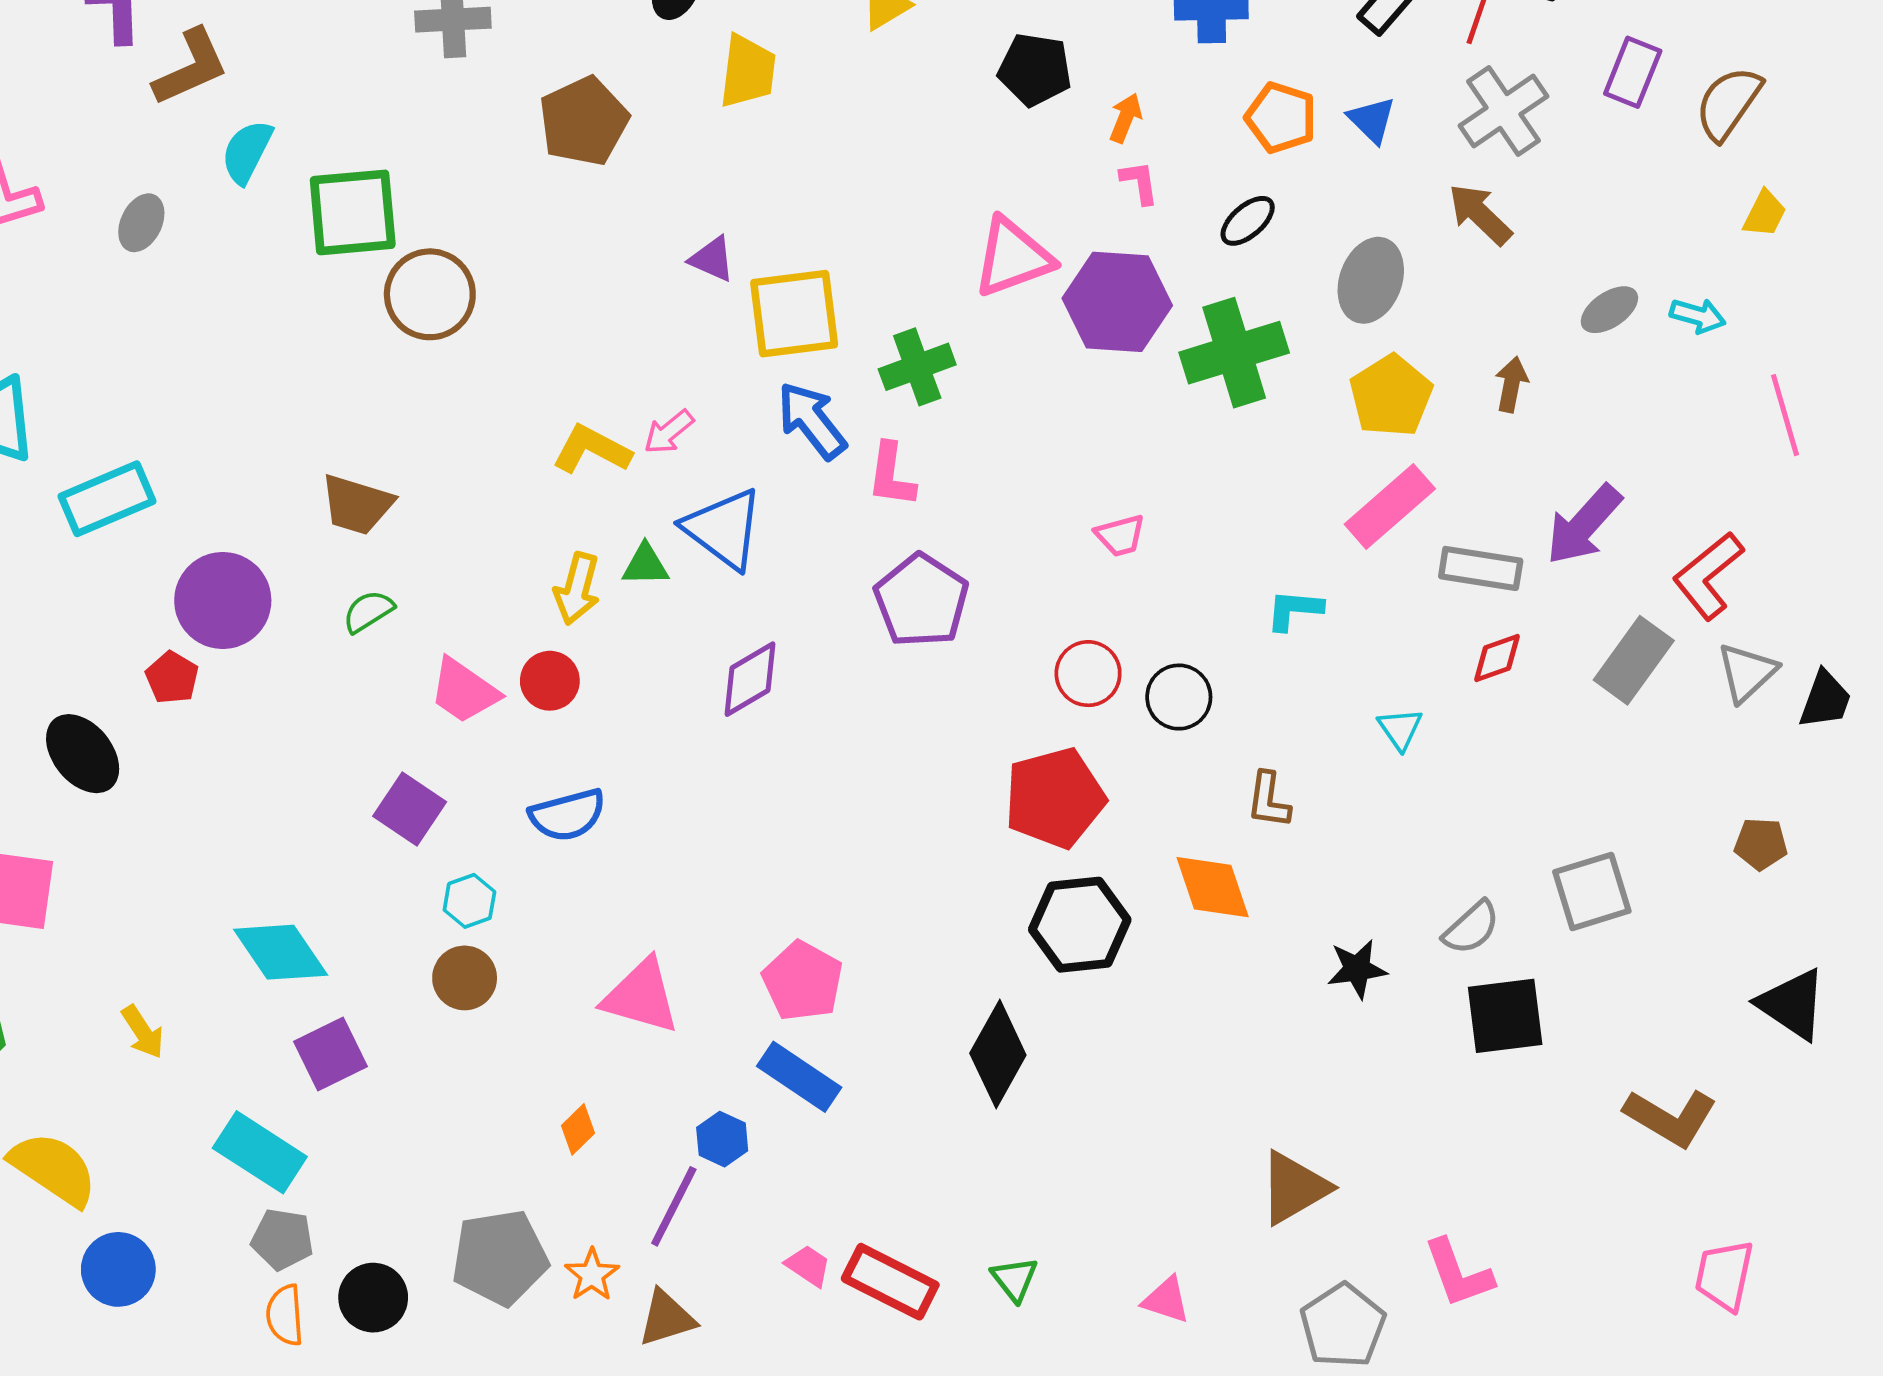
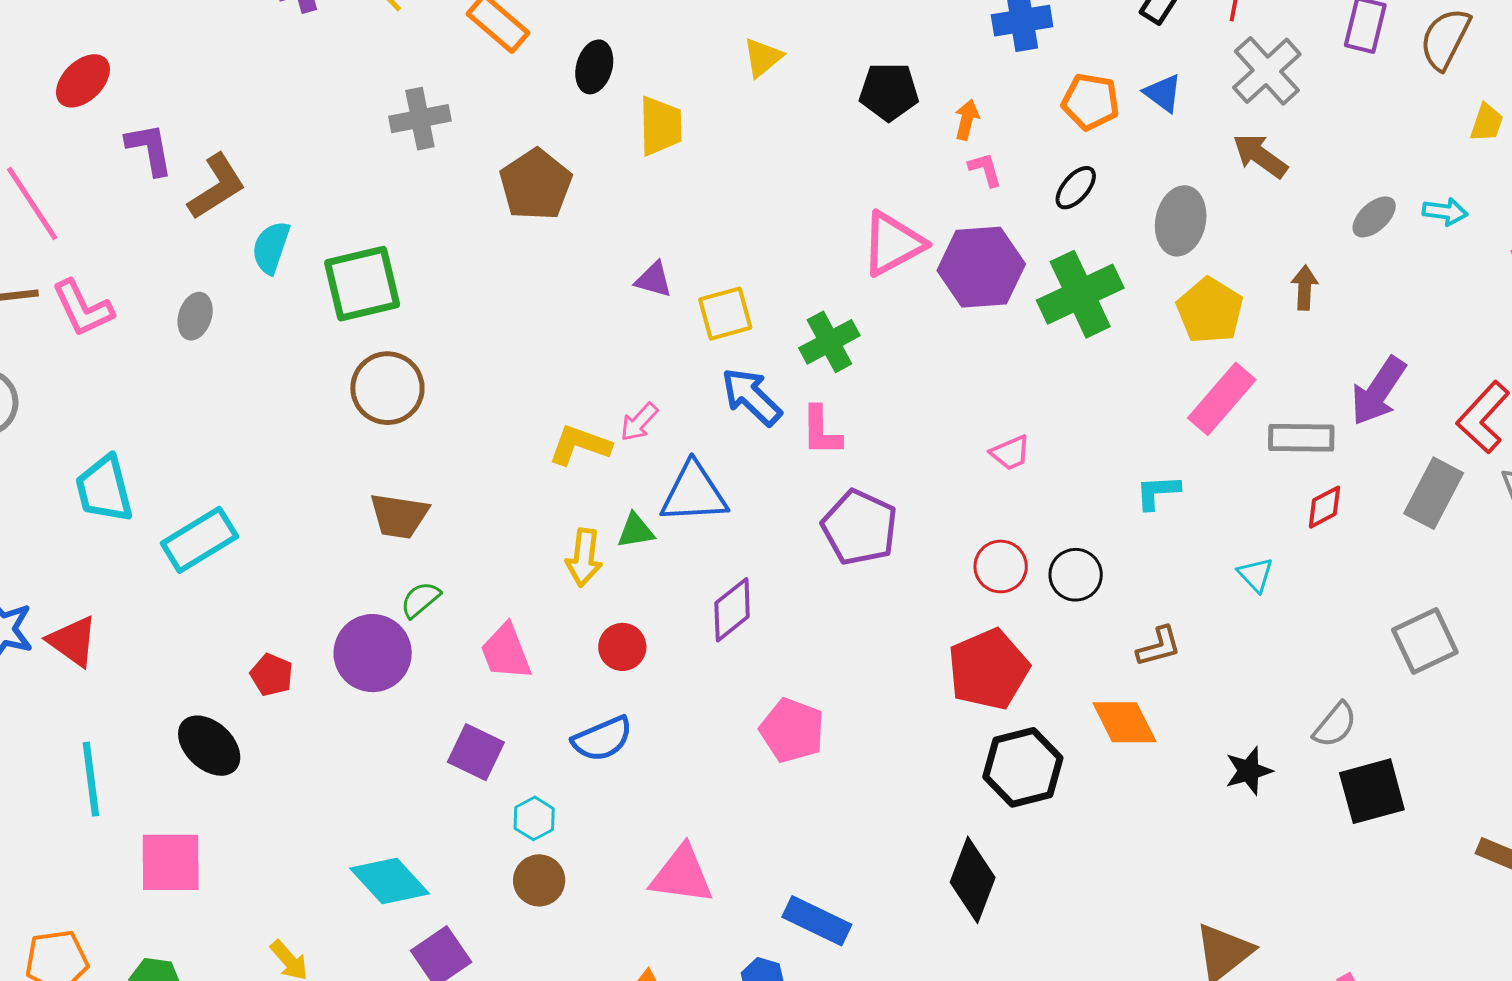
brown circle: (430, 294) -> (387, 388), moved
yellow square: (794, 314) -> (725, 314), size x0.7
blue triangle: (724, 529) -> (694, 493), turned -32
purple circle: (223, 600) -> (373, 653), moved
red circle: (550, 681) -> (622, 647), moved
pink trapezoid: (464, 691) -> (506, 652), turned 42
brown L-shape: (1269, 800) -> (1159, 646), turned -105
gray square: (1592, 891) -> (1425, 641), moved
pink pentagon: (803, 981) -> (792, 730), moved

